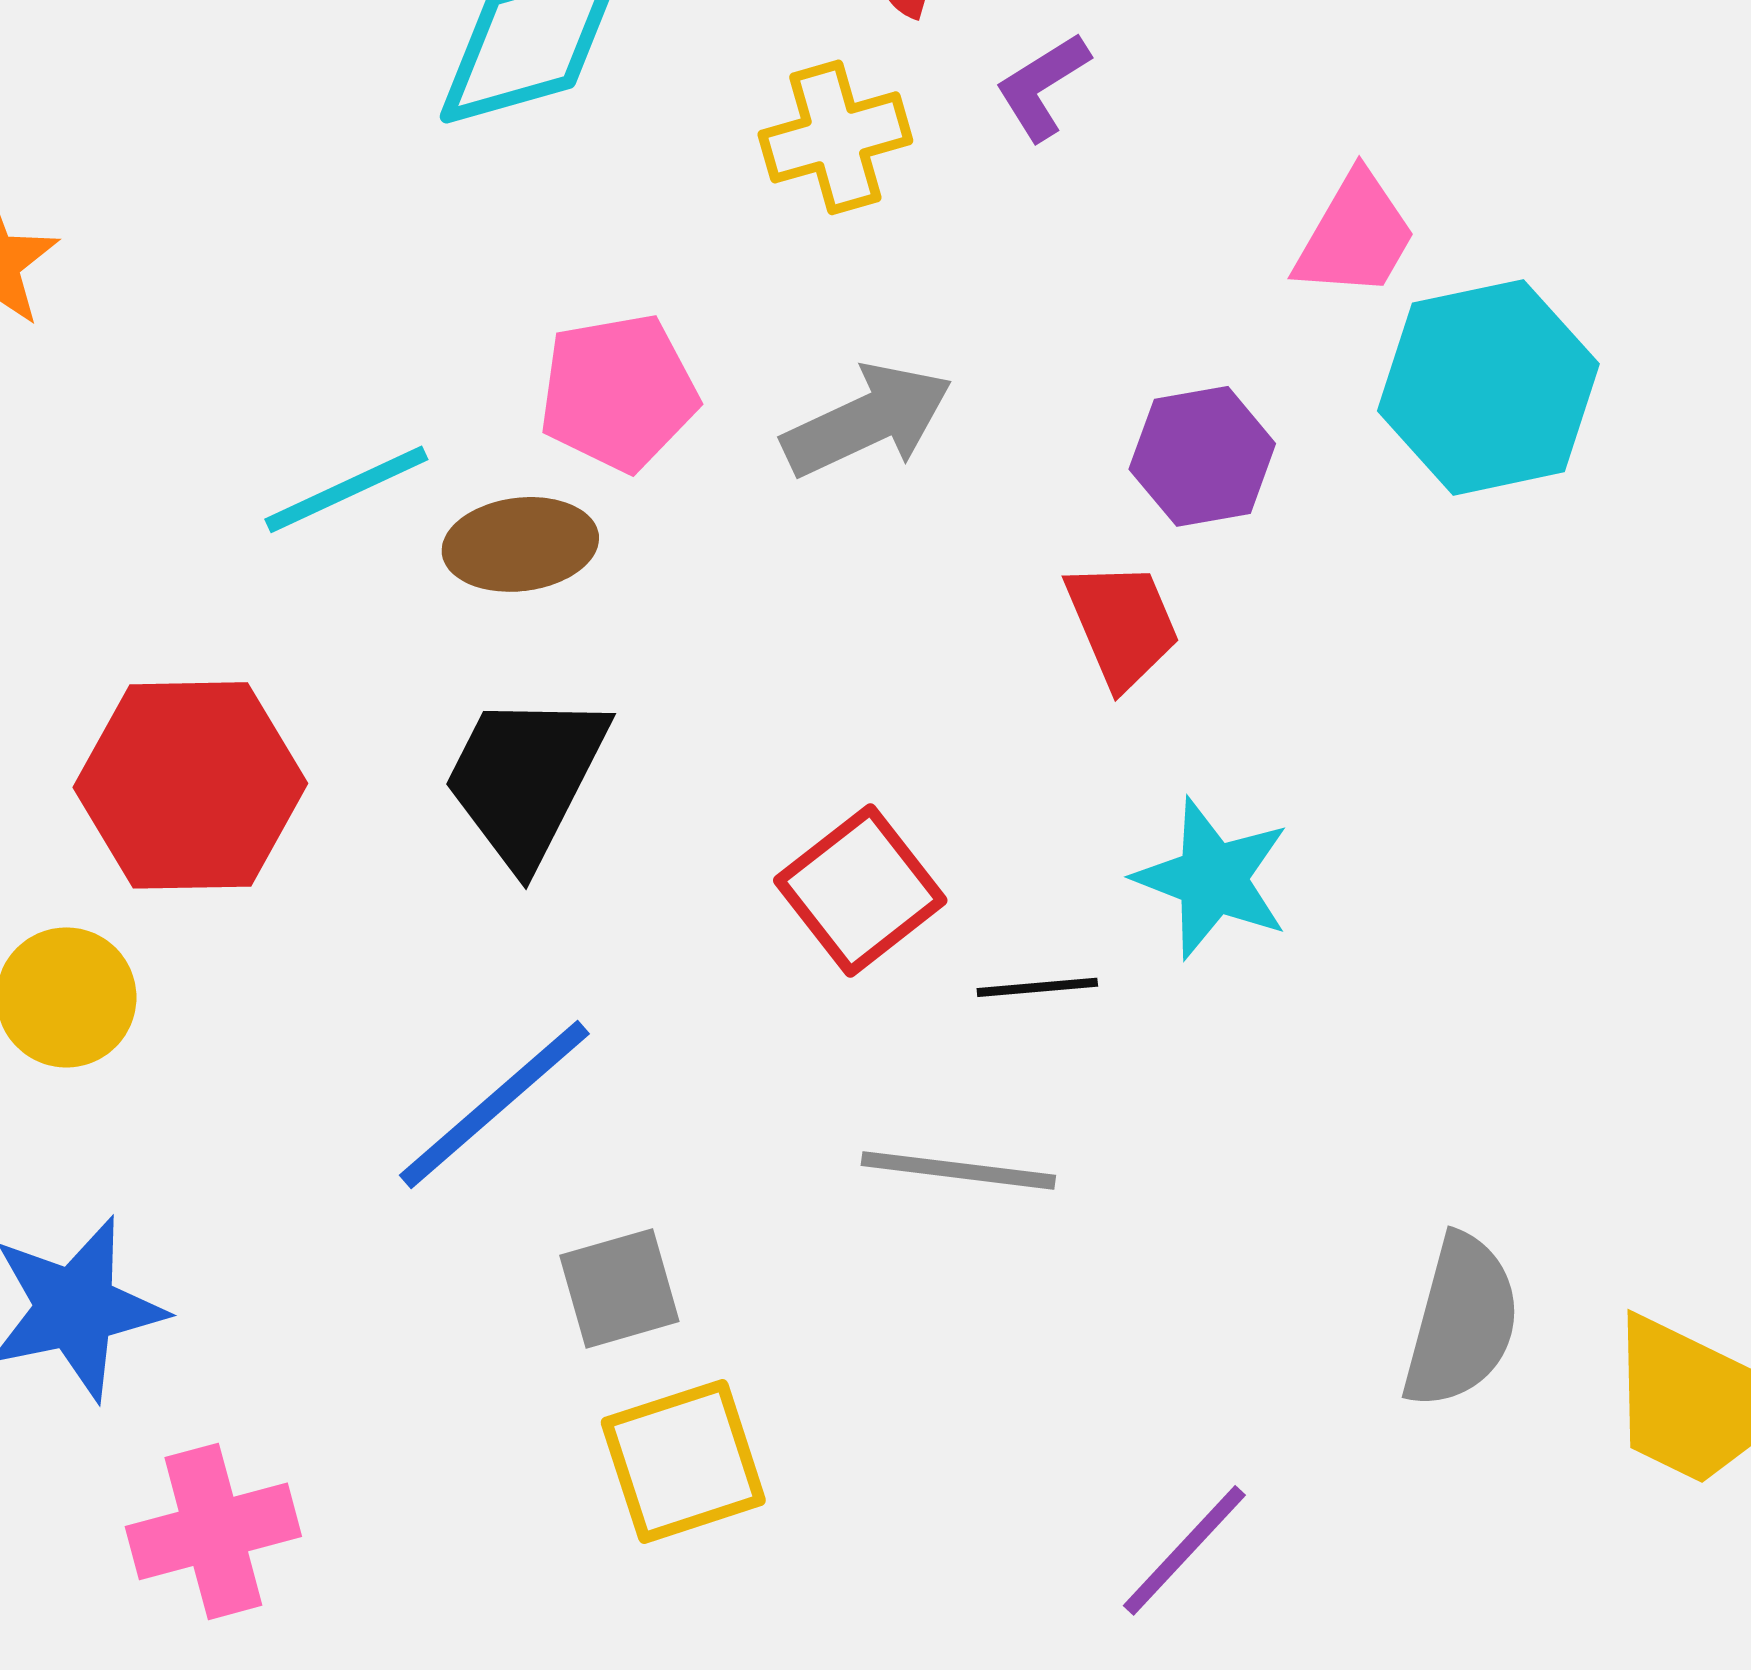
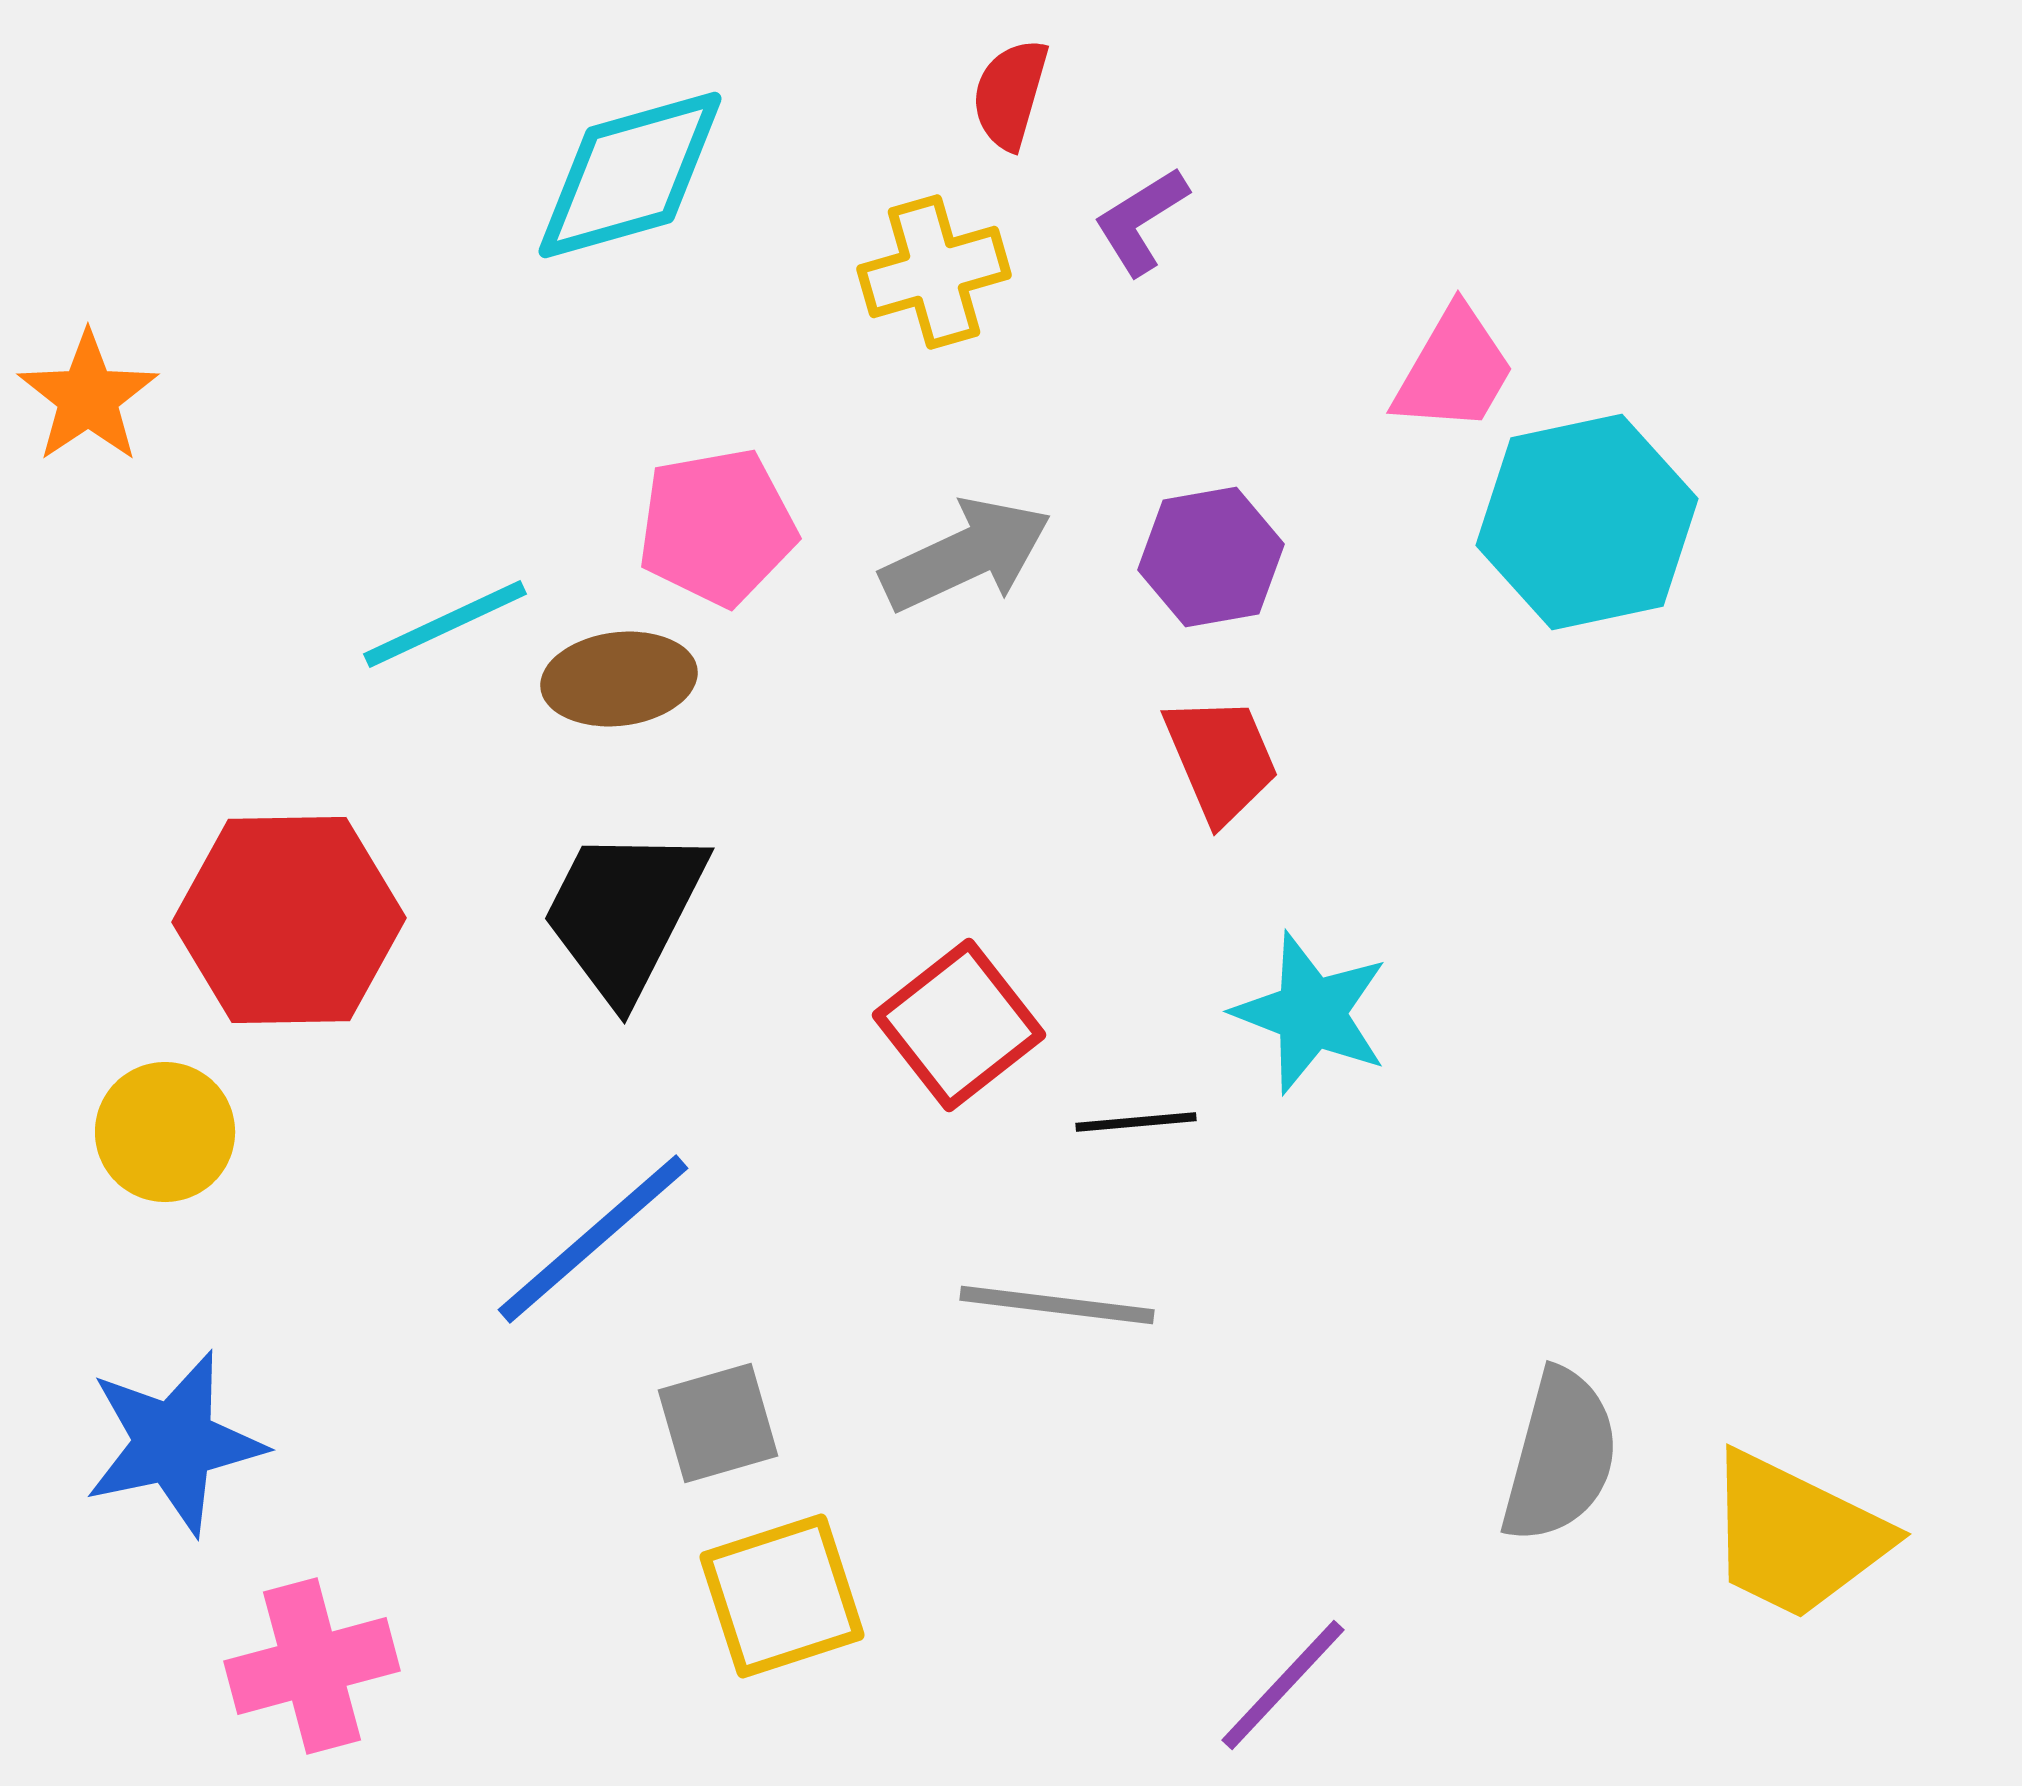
purple hexagon: (1202, 456) -> (1211, 557), moved

